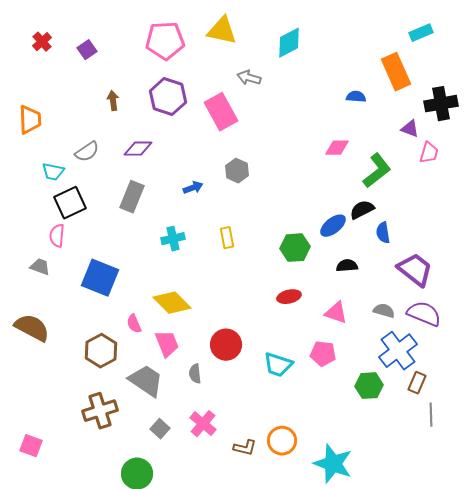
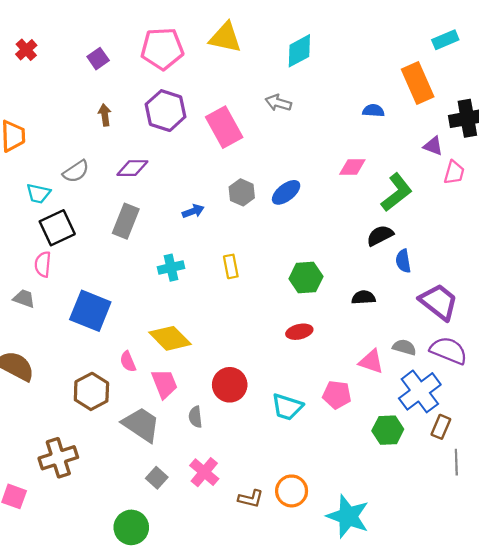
purple square: (87, 50) -> (98, 59), moved
gray arrow: (249, 78) -> (278, 103), moved
blue ellipse: (333, 226) -> (286, 192), moved
pink triangle: (336, 313) -> (371, 362), moved
brown cross: (100, 411) -> (58, 458), moved

